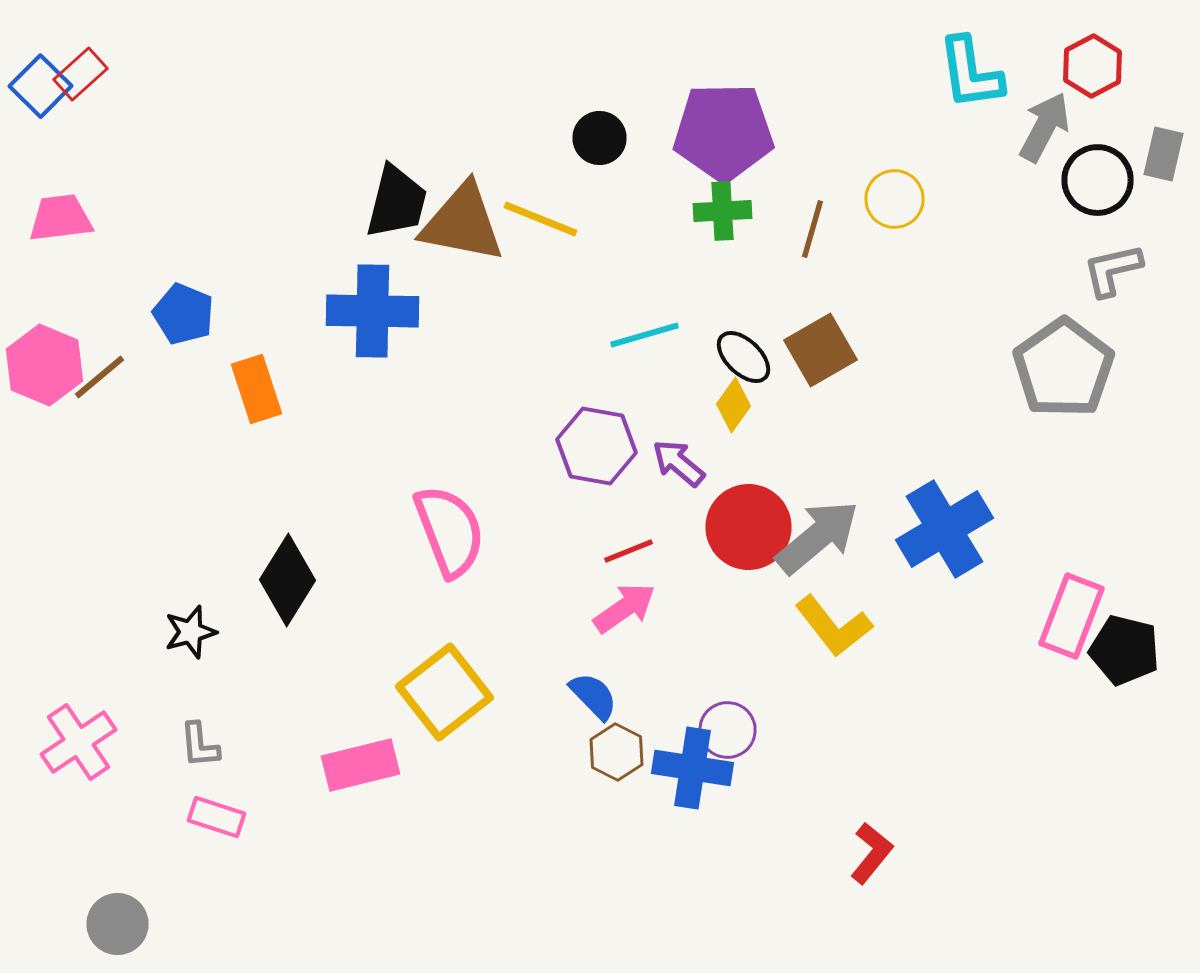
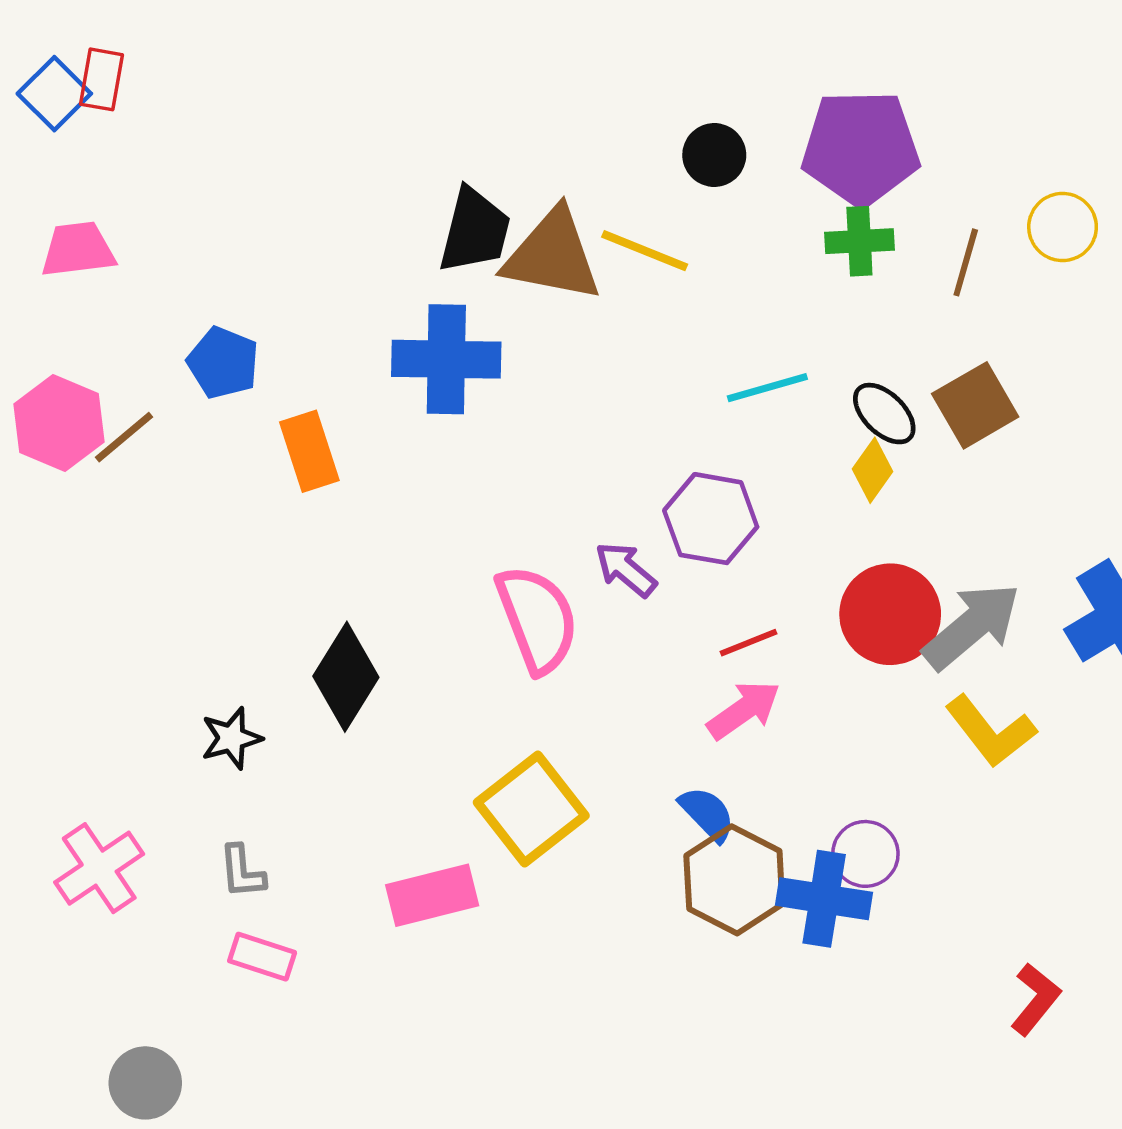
red rectangle: (80, 74) -> (102, 79), turned -38
purple arrow: (678, 463) -> (626, 569), moved
brown hexagon: (616, 752) -> (734, 880), size x1.6

